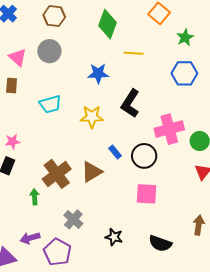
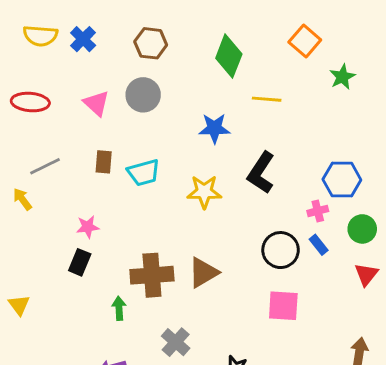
blue hexagon: (184, 73) -> (342, 180), moved
brown rectangle: (12, 86) -> (104, 162), moved
pink cross: (169, 129) -> (318, 211), size x0.5
blue rectangle: (115, 152) -> (319, 245), moved
brown cross: (57, 174) -> (152, 275), turned 32

